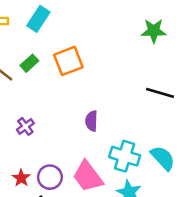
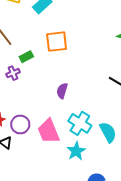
green rectangle: (29, 63) -> (26, 57), moved
purple cross: (25, 126) -> (13, 73), moved

